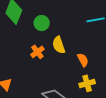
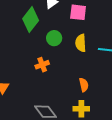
yellow semicircle: (59, 45) -> (81, 43), moved

